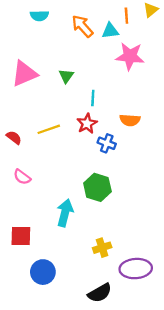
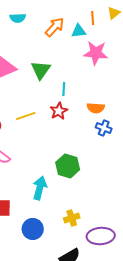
orange arrow: (82, 26) -> (55, 27), turned 85
green triangle: (66, 76) -> (41, 70), size x1.5
blue cross: (107, 143) -> (104, 128), moved
blue circle: (43, 272) -> (33, 229), moved

